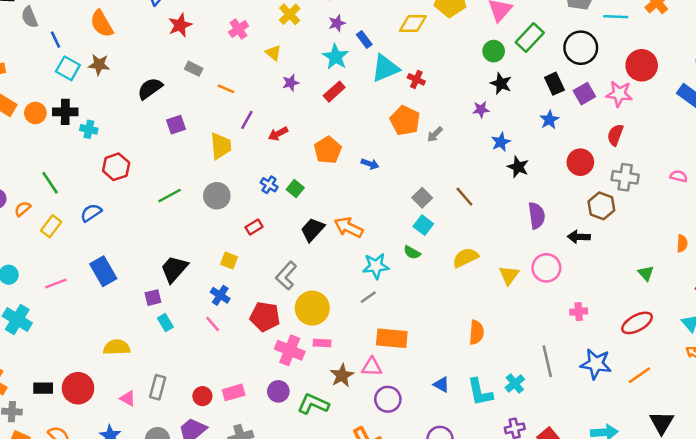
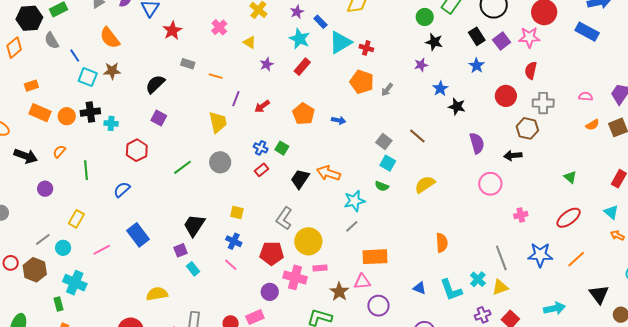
purple square: (176, 125) -> (159, 118), moved, turned -35
green line: (50, 183) -> (86, 170), turned 36
orange semicircle: (23, 209) -> (59, 151), moved
yellow rectangle: (51, 226) -> (76, 219), moved
red rectangle: (254, 227) -> (262, 170), moved
orange semicircle: (682, 243) -> (592, 125), moved, turned 64
yellow triangle: (509, 275) -> (500, 287), moved, turned 42
purple circle: (278, 391) -> (270, 292), moved

